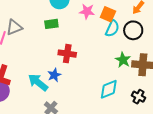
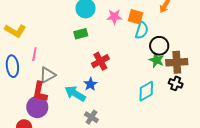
gray triangle: (14, 27) -> (47, 75), moved
black circle: (133, 30) -> (159, 46), moved
red cross: (67, 54) -> (100, 61), turned -30
black cross: (138, 97) -> (176, 83), moved

